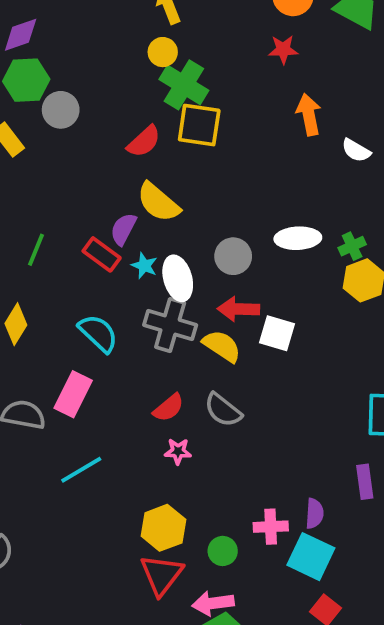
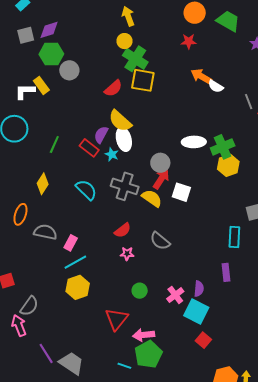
orange arrow: (309, 115) -> (201, 76), turned -50
white semicircle: (356, 150) -> (216, 86), moved
green cross: (352, 246) -> (223, 147), size x1.6
gray circle: (233, 256) -> (160, 163), moved
white ellipse: (178, 278) -> (124, 139), moved
red arrow: (238, 309) -> (161, 179), turned 120
pink rectangle: (73, 394) -> (71, 243), moved, size x0.7
gray semicircle: (223, 410) -> (160, 241), moved
pink cross: (271, 527) -> (175, 295), turned -36
yellow hexagon: (163, 528) -> (78, 287), moved
green circle: (223, 551) -> (140, 291), moved

